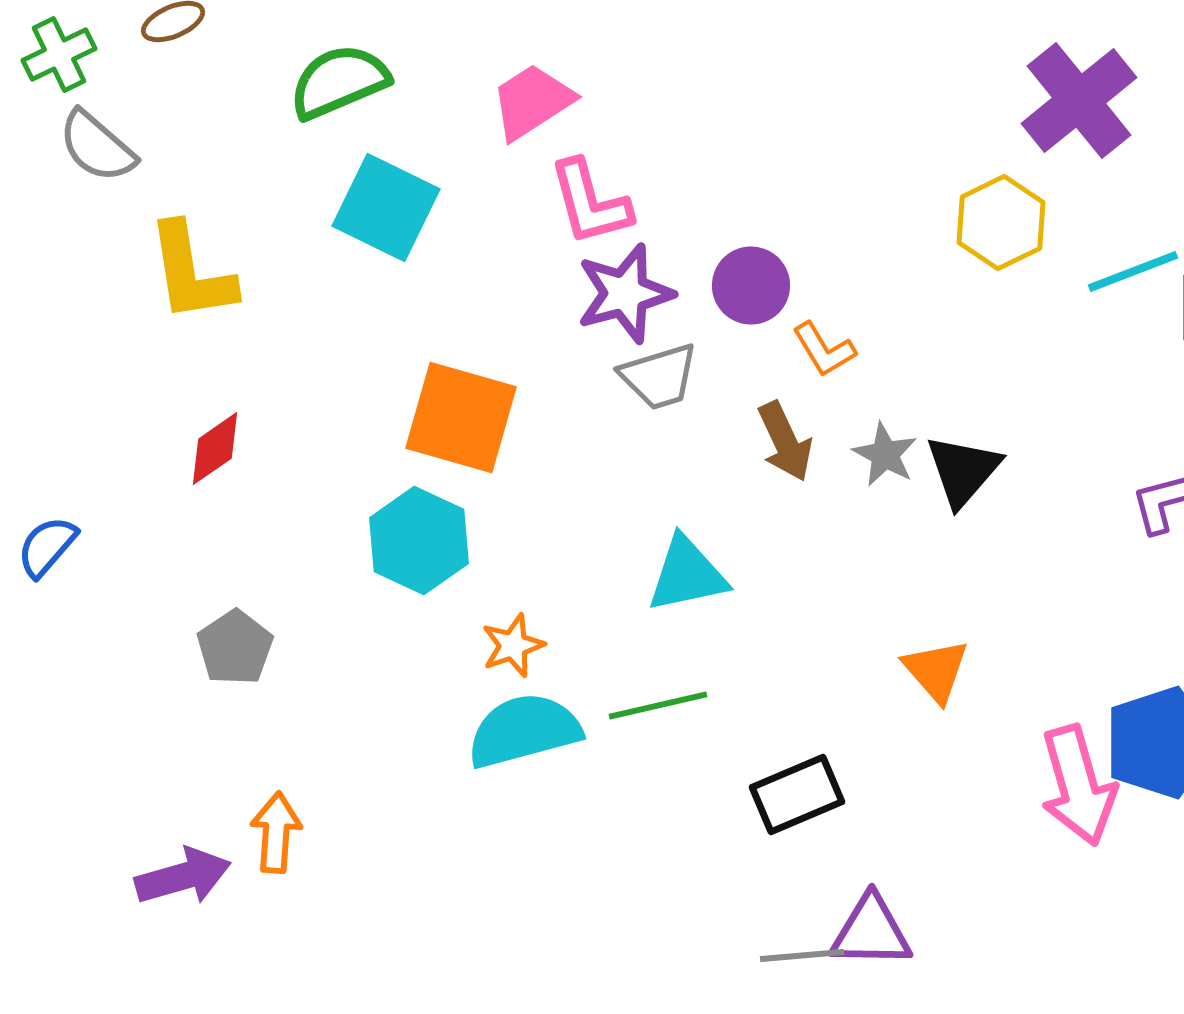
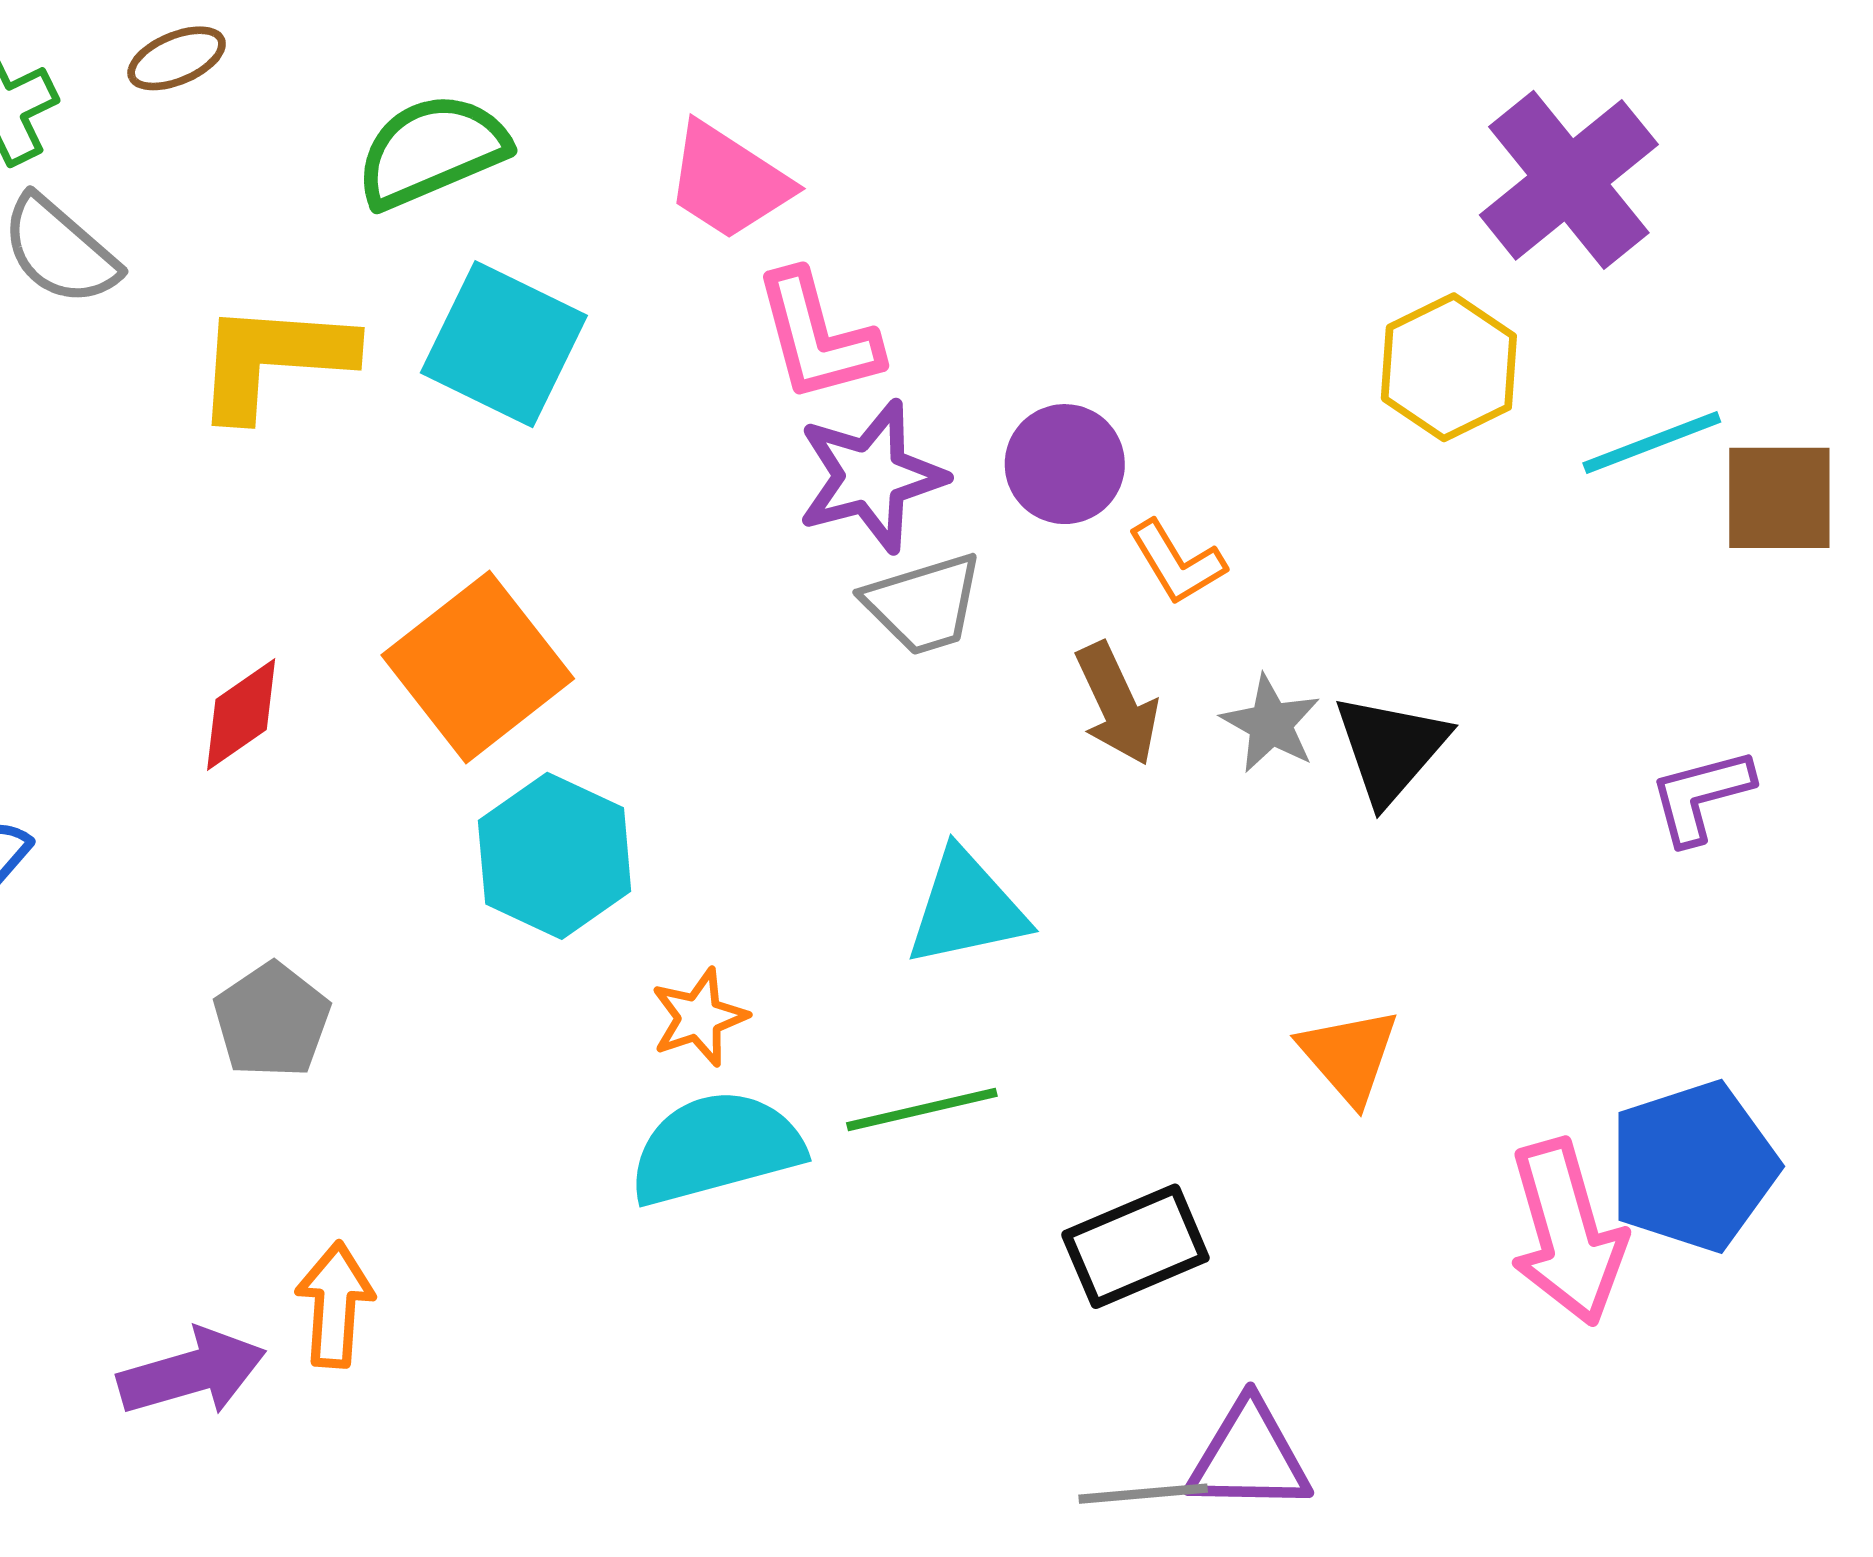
pink trapezoid: (532, 102) -> (728, 181), turned -114
yellow L-shape: (191, 273) -> (273, 360), moved, turned 103
orange square: (461, 418) -> (478, 667), moved, turned 36

